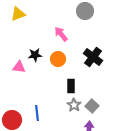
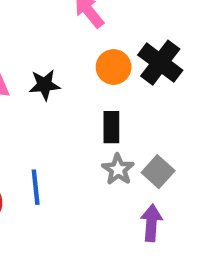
black star: (35, 55) -> (45, 85), moved
orange circle: (58, 59) -> (114, 67), moved

